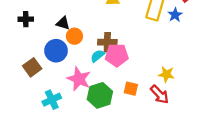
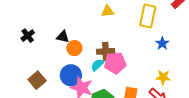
blue star: (175, 15) -> (162, 43), moved
black cross: (26, 19) -> (28, 36), turned -32
blue circle: (56, 51) -> (71, 75), moved

